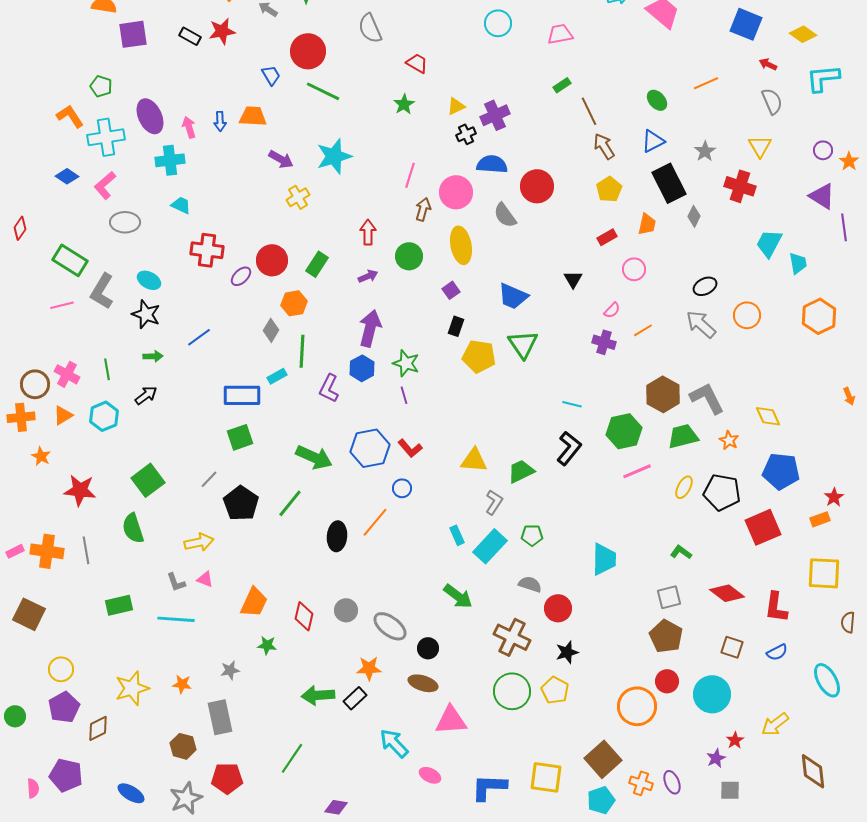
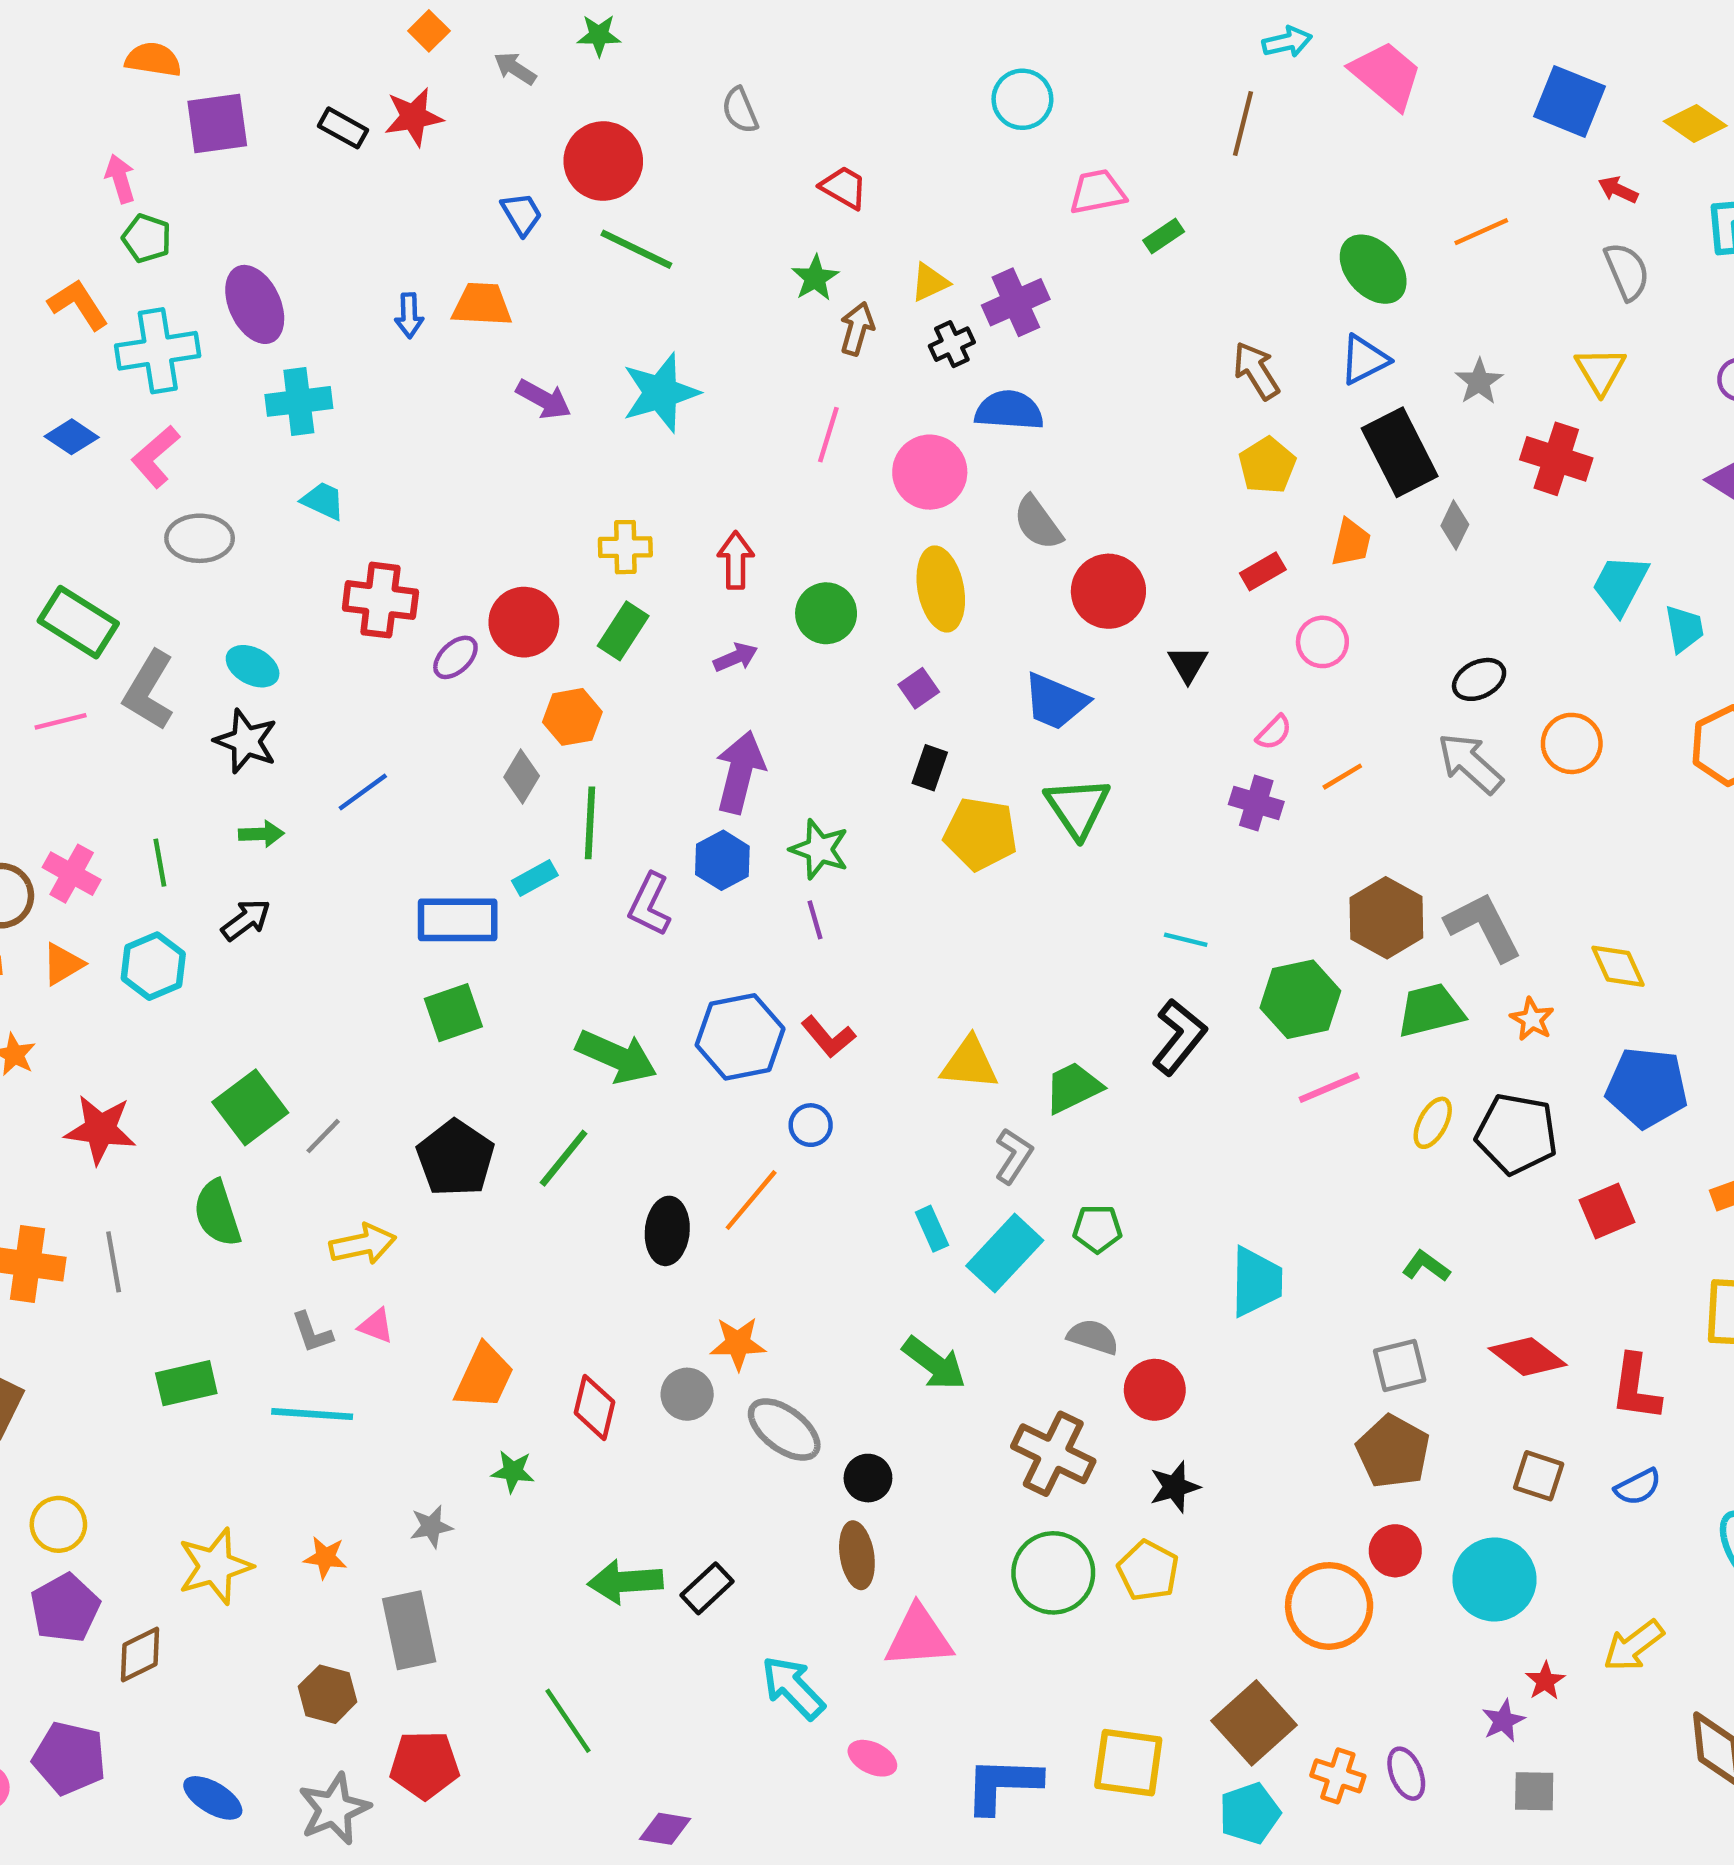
gray semicircle: (370, 28) -> (740, 110), size x0.7
pink trapezoid: (560, 34) -> (1097, 192), moved
green ellipse: (657, 100) -> (1373, 269), size x1.5
brown line: (589, 111) -> (1243, 124), moved, turned 40
pink arrow: (189, 127) -> (120, 179), moved
red circle: (537, 186) -> (1108, 591), moved
yellow cross: (298, 197) -> (625, 547), moved, turned 30
brown arrow: (423, 209) -> (857, 329), moved
gray line: (209, 479) -> (323, 1136), moved
red square: (763, 527) -> (1607, 1211), size x0.7
orange star: (369, 668) -> (738, 1343), moved
brown ellipse: (423, 683) -> (857, 1555), turned 64
green line: (292, 758) -> (568, 1721), turned -68

